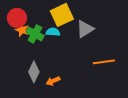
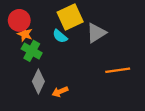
cyan semicircle: (53, 32) -> (60, 36), turned -144
green cross: (35, 34) -> (32, 51), moved

